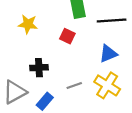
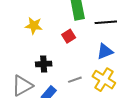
red square: (67, 36) -> (69, 36), turned 32

